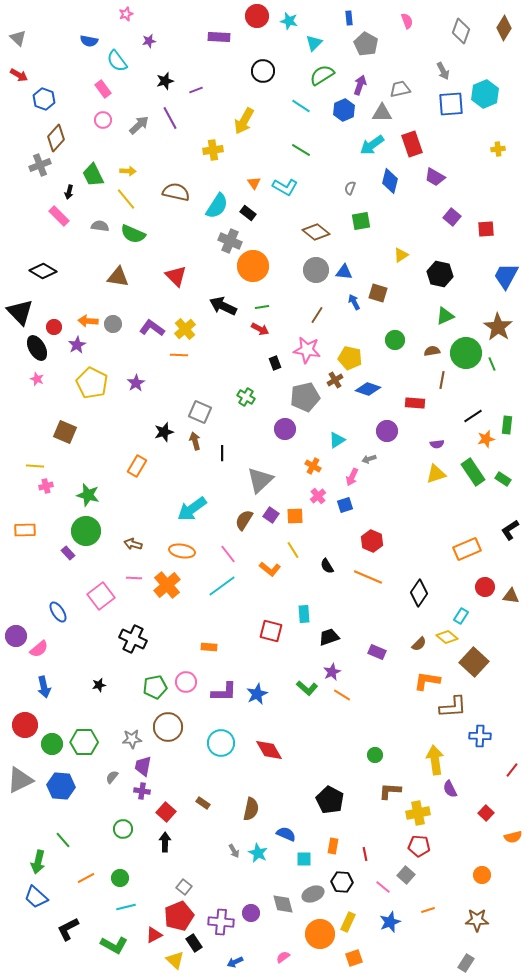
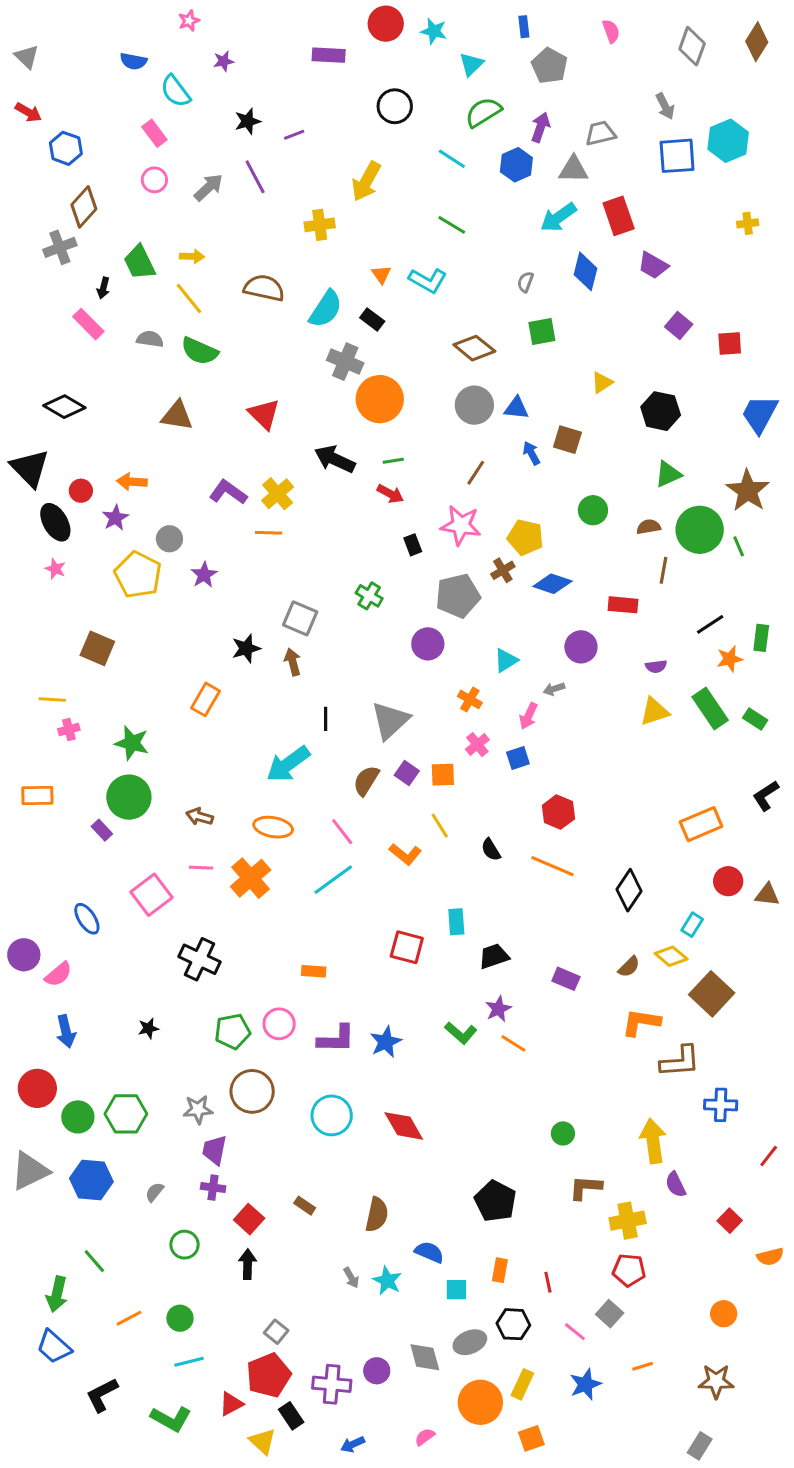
gray circle: (113, 324) -> (169, 539), moved
black line: (222, 453) -> (326, 719), moved
gray semicircle: (112, 777) -> (154, 1192), moved

